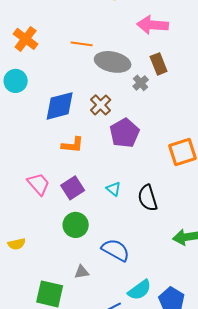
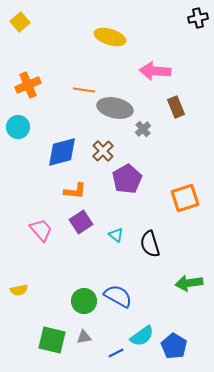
orange cross: (26, 39) -> (28, 85), turned 30
brown rectangle: (159, 64) -> (176, 107), moved
purple square: (73, 188) -> (81, 222), moved
green circle: (76, 225) -> (84, 301), moved
gray triangle: (82, 272) -> (84, 337), moved

